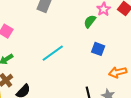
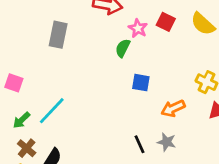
cyan line: (53, 53) -> (52, 111), moved

